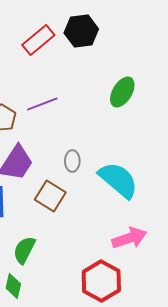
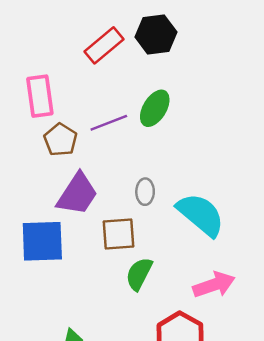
green ellipse: (122, 92) -> (155, 108), moved
brown square: (50, 196) -> (118, 234), turned -36
green semicircle: (24, 250) -> (139, 274), moved

